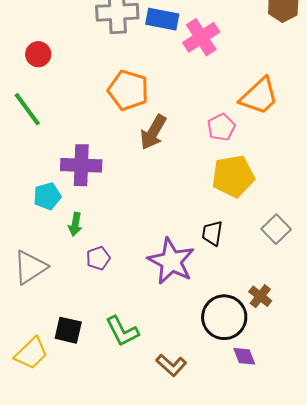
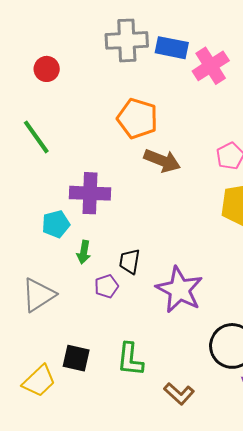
red circle: (38, 54) -> (47, 69), moved
brown arrow: (153, 132) -> (162, 161), turned -99
black trapezoid: (212, 233) -> (130, 261), moved
green L-shape: (122, 331) -> (130, 359), turned 33

